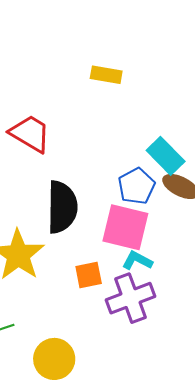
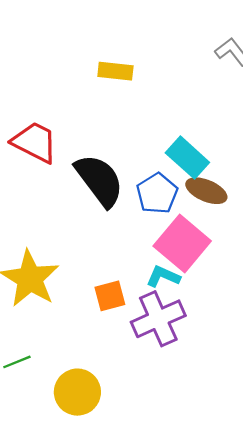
black semicircle: (62, 207) -> (99, 180), moved, turned -34
pink square: (125, 227) -> (182, 244), moved, turned 30

